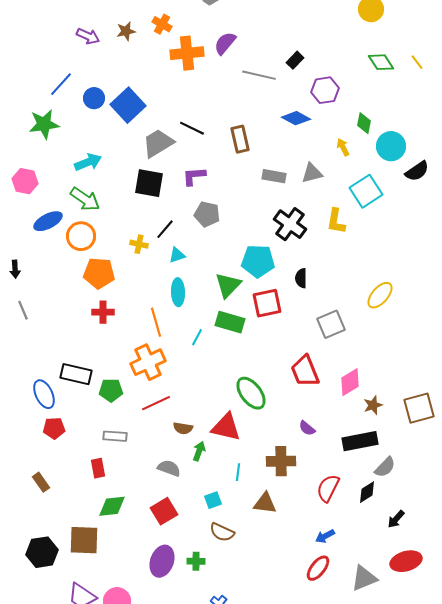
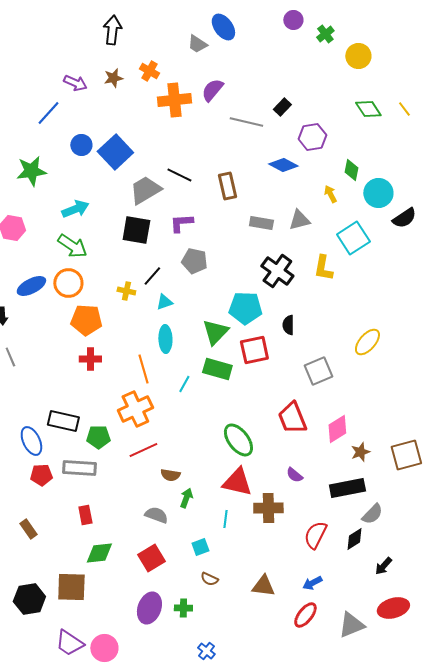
blue line: (61, 84) -> (48, 113), moved
blue ellipse: (48, 221) -> (31, 286), moved
red triangle: (226, 427) -> (237, 482), moved
gray rectangle: (115, 436) -> (79, 468), moved, size x1.4
brown triangle: (265, 503) -> (263, 586), moved
brown semicircle: (222, 532) -> (209, 579), size x0.7

